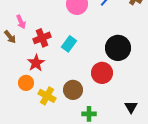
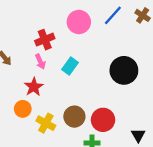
pink arrow: (21, 22) -> (40, 62), moved
red cross: (42, 38) -> (45, 40), moved
red circle: (102, 73) -> (103, 120), moved

